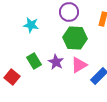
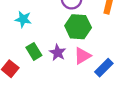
cyan star: (31, 25) -> (23, 19), moved

